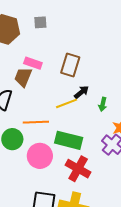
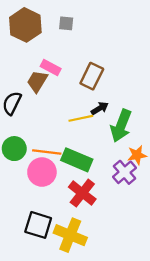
green arrow: (103, 104) -> (121, 126), size x2.0
orange line: (36, 122) -> (47, 152), moved

